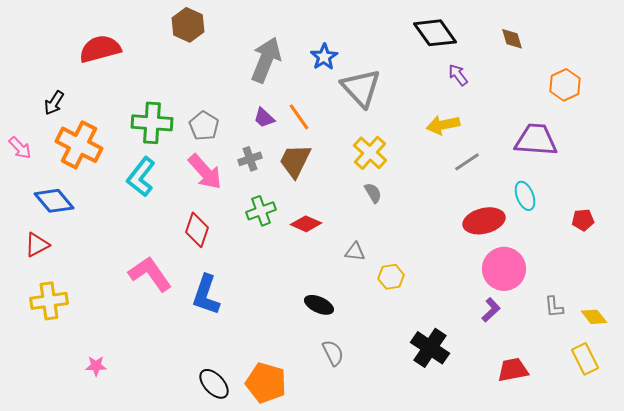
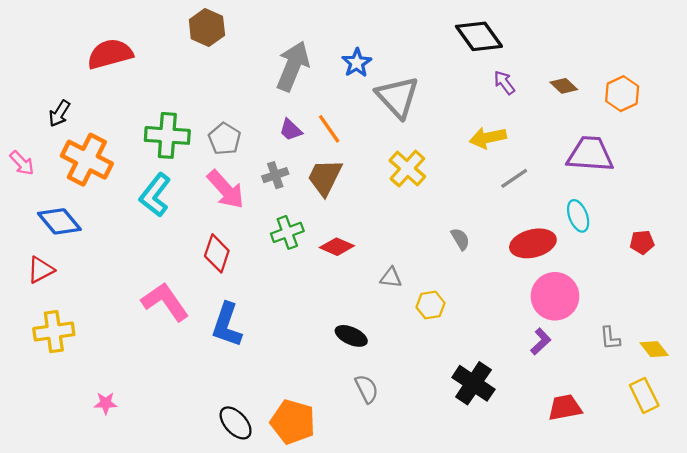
brown diamond: (512, 39) -> (564, 86), moved, turned -30
gray semicircle: (373, 193) -> (460, 239), moved

